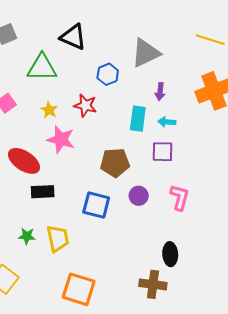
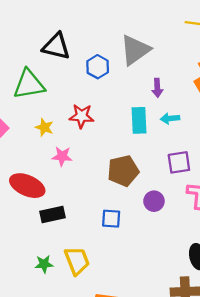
blue hexagon: (108, 74) -> (98, 67), moved
pink star: (61, 139) -> (62, 156), size x0.7
purple square: (162, 152) -> (179, 162), moved
blue square: (96, 205) -> (111, 219), size x0.7

